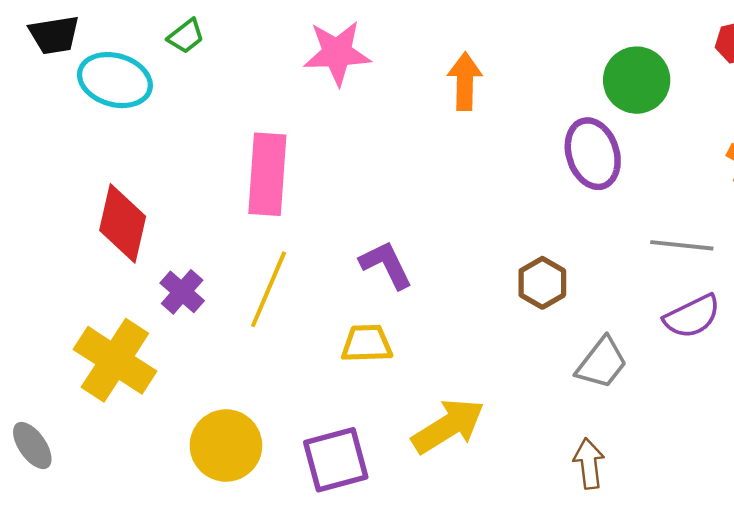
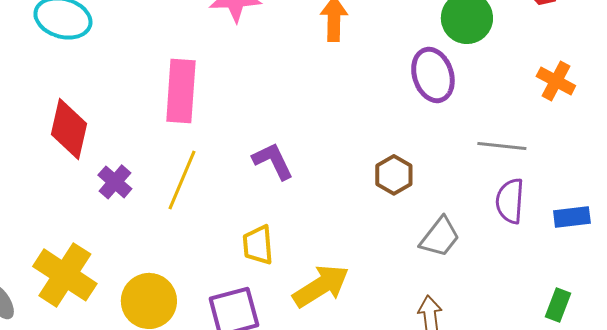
purple semicircle: (692, 316) -> (510, 201), turned 120
yellow trapezoid: (367, 343) -> (258, 245), moved, turned -93
yellow cross: (115, 360) -> (65, 275), moved

